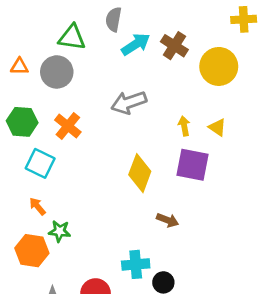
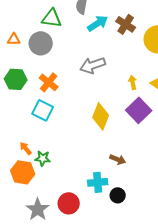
cyan square: (40, 163) -> (43, 110), moved
purple square: (192, 165) -> (139, 110), turned 35
orange arrow: (37, 206) -> (26, 148), moved
brown arrow: (168, 220) -> (118, 159), moved

